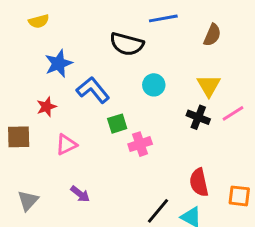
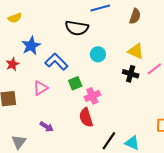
yellow triangle: (209, 86) -> (136, 51), turned -30
red star: (46, 107) -> (12, 64), moved
pink triangle: (66, 145) -> (40, 88), moved
red semicircle: (199, 182) -> (86, 117), moved
purple arrow: (80, 194) -> (47, 127), moved

